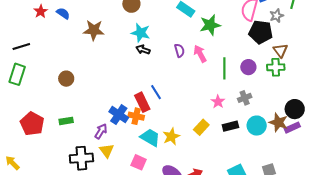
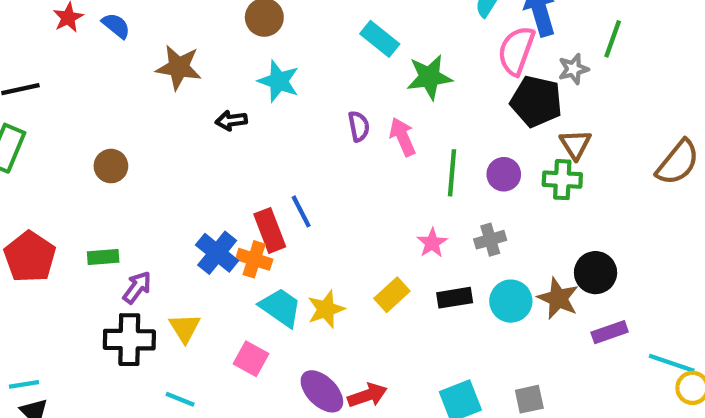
black arrow: (143, 50) -> (231, 120), moved, turned -32
purple rectangle: (292, 128) -> (610, 332), moved
purple arrow: (101, 131) -> (137, 287), moved

